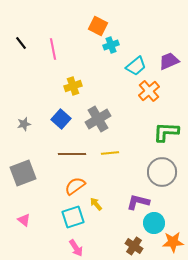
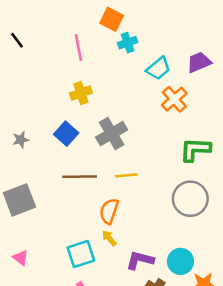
pink line: (53, 49) -> (78, 48), moved
orange semicircle: (75, 186) -> (109, 211), moved, turned -35
purple L-shape: (138, 202) -> (140, 260), moved

